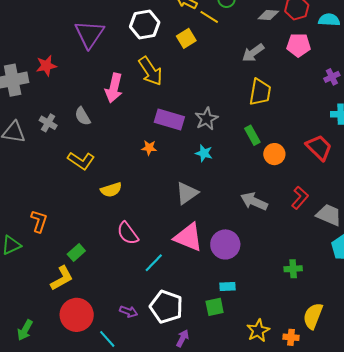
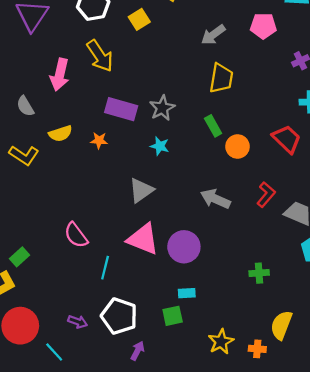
yellow semicircle: (111, 190) -> (60, 133), moved
cyan line: (154, 263) -> (105, 268), turned -30

